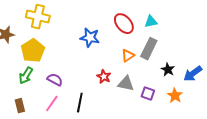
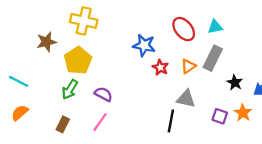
red star: (104, 77) -> (160, 67), moved
purple square: (148, 94) -> (220, 116), moved
black line: (80, 103) -> (171, 121), moved
brown rectangle: (20, 106) -> (63, 124), turned 40

